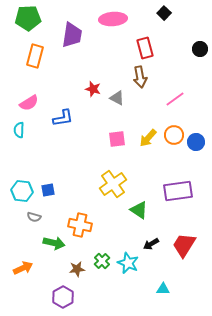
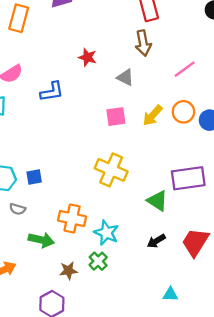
gray triangle: (117, 98) -> (125, 77), moved
yellow cross: (113, 184) -> (111, 170), turned -32
green triangle: (139, 210) -> (157, 201), moved
cyan star: (128, 263) -> (106, 233), moved

